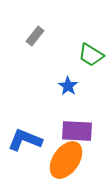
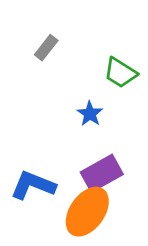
purple rectangle: (77, 131) -> (102, 173), turned -32

